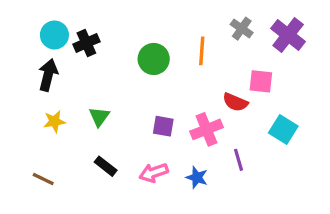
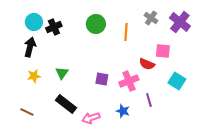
green circle: (154, 59) -> (96, 24), moved
black rectangle: (106, 166) -> (66, 104), size x1.5
pink arrow: (154, 173) -> (91, 118), moved

